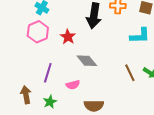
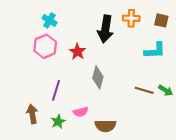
gray diamond: (87, 61) -> (98, 77), turned 55
brown line: (130, 73) -> (144, 90), turned -48
pink semicircle: (73, 85) -> (81, 112), moved

